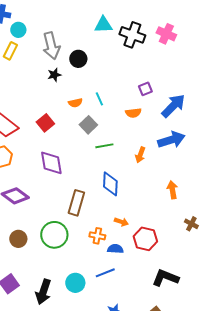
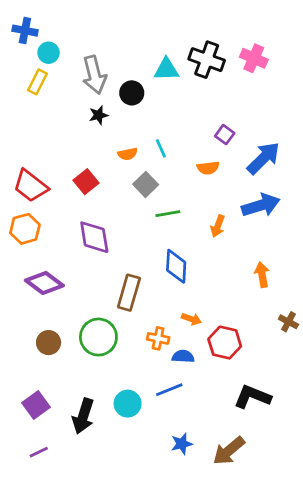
cyan triangle: (103, 25) -> (166, 69), moved
purple square: (145, 89) -> (225, 135), turned -32

